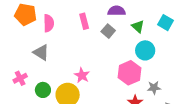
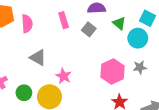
cyan circle: (145, 50) -> (138, 38), moved
gray triangle: (41, 53) -> (38, 58), moved
gray star: (154, 88) -> (140, 67), moved

